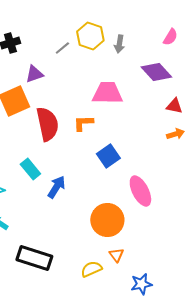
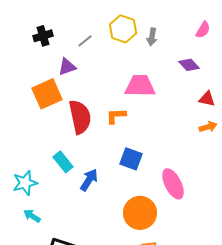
gray line: (62, 48) -> (85, 41), moved
purple diamond: (156, 72) -> (189, 65), size x0.7
blue square: (108, 156) -> (131, 159), moved, turned -35

